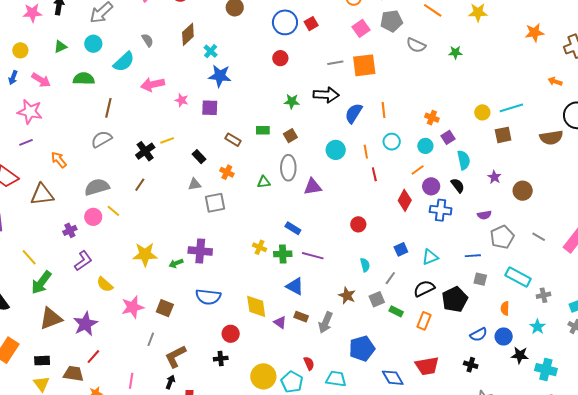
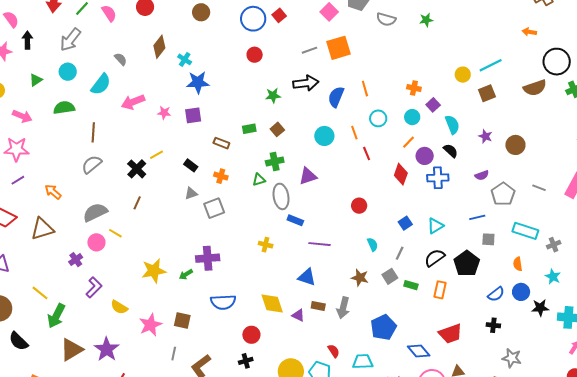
gray ellipse: (288, 168) -> (281, 196), moved
green cross: (283, 254) -> (275, 162), moved

